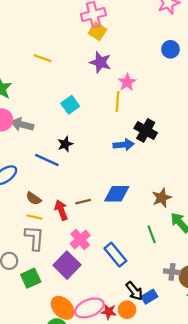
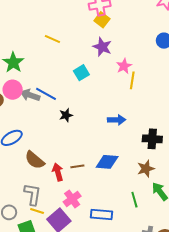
yellow line: (117, 101) -> (132, 80), moved
cyan square: (70, 105) -> (81, 73), moved
black cross: (146, 130) -> (152, 139), moved, turned -30
blue line: (47, 160) -> (46, 94), moved
brown semicircle: (34, 198) -> (35, 160), size x1.5
yellow line: (34, 217) -> (37, 211), moved
blue rectangle: (115, 255) -> (102, 215), turned -50

